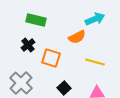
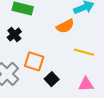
orange square: (51, 58) -> (34, 61), moved

